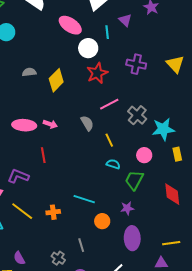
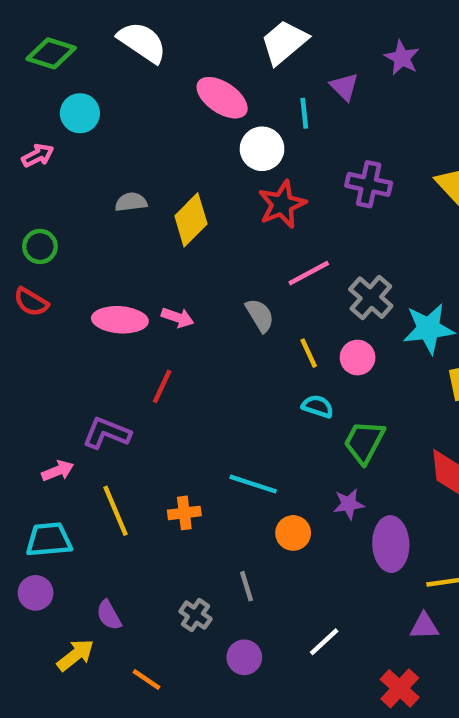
red line: (43, 155) -> (162, 386), turned 35
pink circle: (144, 155) -> (358, 358), moved
yellow line: (22, 211) -> (115, 511), turned 30
purple ellipse: (132, 238) -> (391, 544), moved

